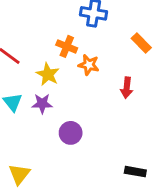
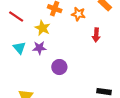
orange star: (89, 65) -> (78, 14), moved

